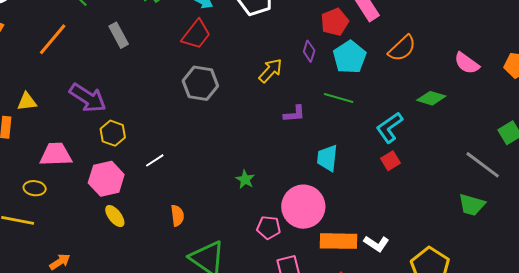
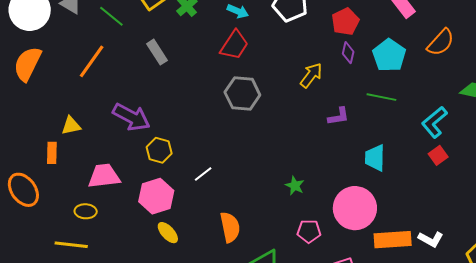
red pentagon: (335, 22) -> (345, 22), moved
orange semicircle: (177, 216) -> (230, 227), size x1.4
pink pentagon: (269, 228) -> (309, 231), moved

